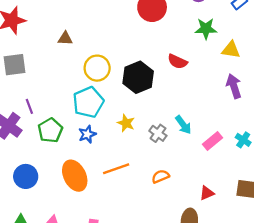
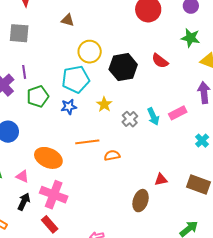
pink rectangle: (212, 141) -> (178, 113), moved
orange ellipse: (75, 176) -> (48, 158), moved, turned -52
orange semicircle: (160, 176) -> (112, 155), moved

